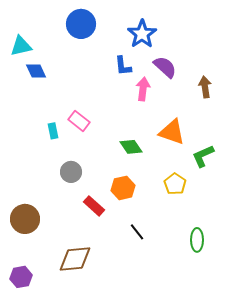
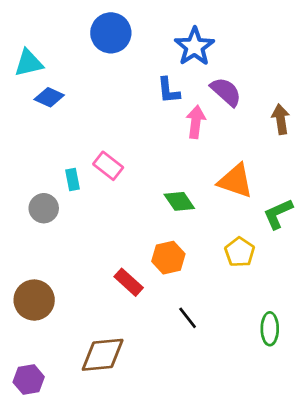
blue diamond: (36, 71) -> (49, 97), turned -40
gray circle: (71, 172) -> (44, 208), moved

